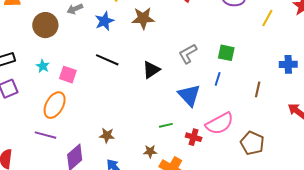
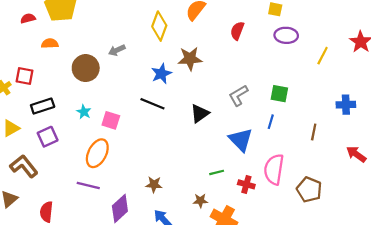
blue star: (104, 21) -> (161, 74), moved
pink semicircle: (220, 124) -> (274, 169), turned 128

